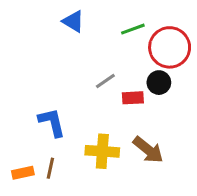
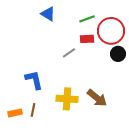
black circle: (159, 83) -> (118, 54), moved
red rectangle: (133, 98) -> (87, 39), moved

